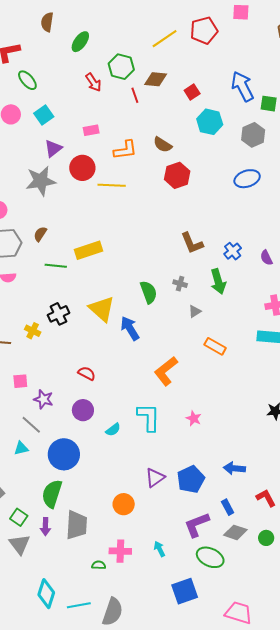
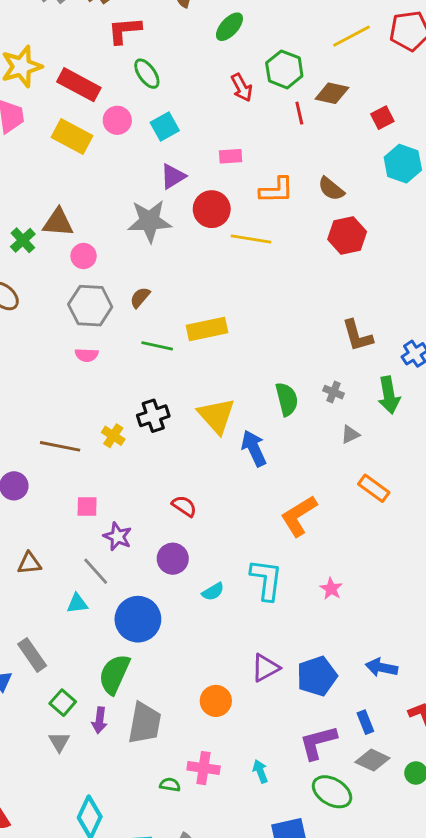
gray triangle: (20, 544) -> (59, 742), size x0.7

